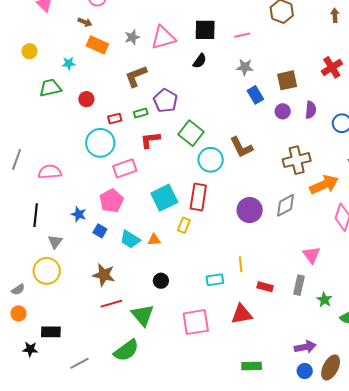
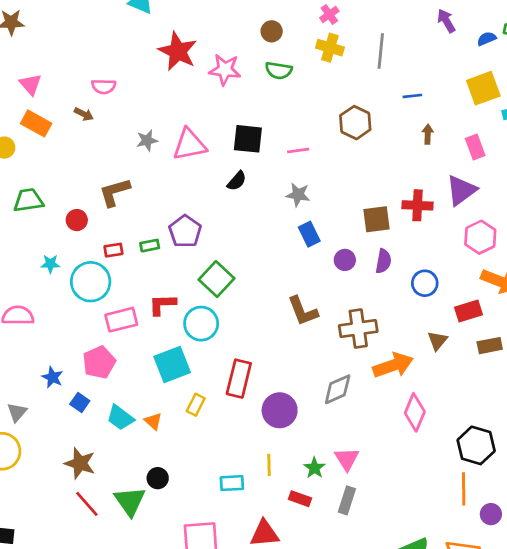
orange rectangle: (97, 45) -> (36, 123), moved
cyan star: (69, 63) -> (50, 264), moved
red cross: (332, 67) -> (417, 205), turned 30
brown L-shape: (136, 76) -> (115, 192), moved
brown square: (287, 80) -> (377, 219), moved
red L-shape: (150, 140) -> (162, 304), moved
brown L-shape: (241, 147) -> (303, 311), moved
cyan circle: (211, 160) -> (201, 324), moved
red rectangle: (198, 197) -> (239, 379), moved
purple circle: (250, 210) -> (280, 410), moved
orange triangle: (154, 240) -> (153, 421), turned 40
pink triangle: (311, 255) -> (347, 459), moved
green star: (324, 300) -> (314, 468), moved
red line: (111, 304) -> (87, 504), turned 60
green triangle: (143, 315) -> (130, 501), moved

